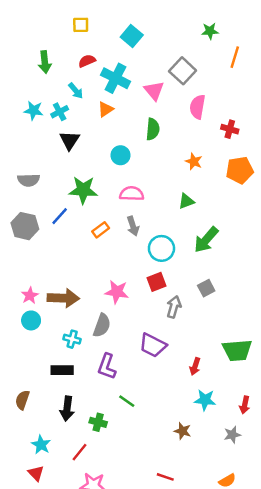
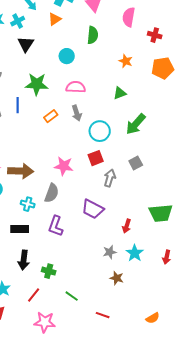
blue line: (60, 216) -> (18, 105), turned -42
cyan star: (205, 400) -> (135, 253), turned 30
green line: (127, 401) -> (72, 296), moved
gray star: (232, 435) -> (110, 252), moved

